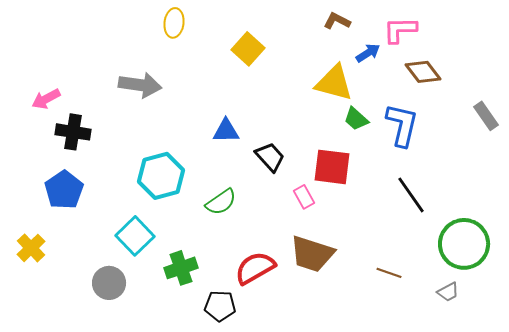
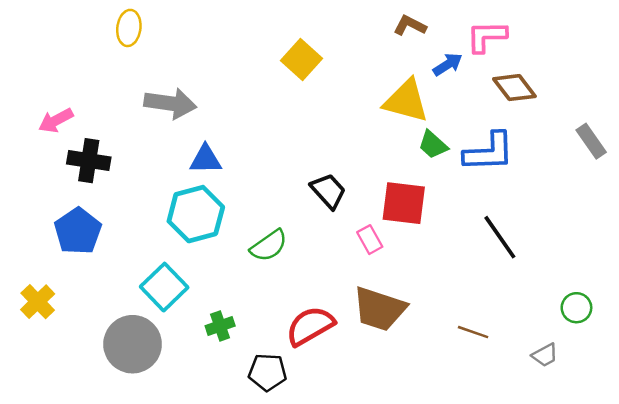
yellow ellipse: (174, 23) -> (129, 28), moved
blue L-shape: (402, 125) -> (489, 152), turned 75
blue triangle: (226, 131) -> (206, 159), moved
green circle: (464, 244) -> (576, 308), moved, size x0.5
green cross: (181, 268) -> (220, 326), size x0.7
gray circle: (109, 283) -> (133, 344), size x1.4

